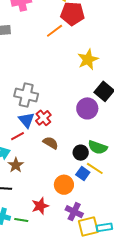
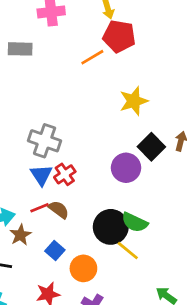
red line: (18, 136) -> (40, 208), moved
brown semicircle: (51, 143) -> (59, 210), moved
black circle: (81, 153) -> (111, 227), size x1.6
blue square: (83, 174) -> (55, 251), moved

